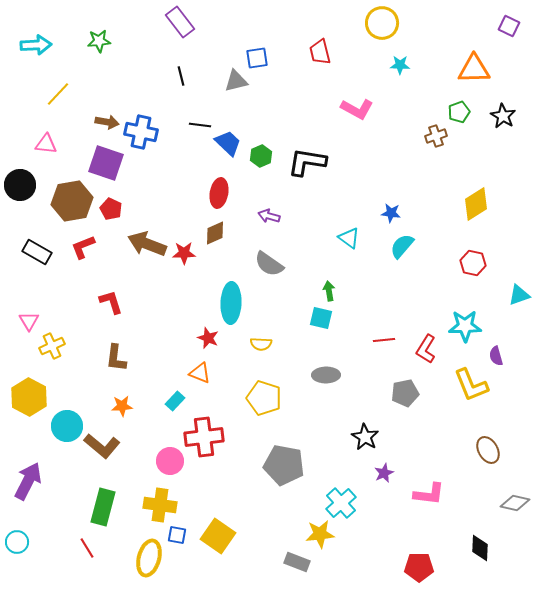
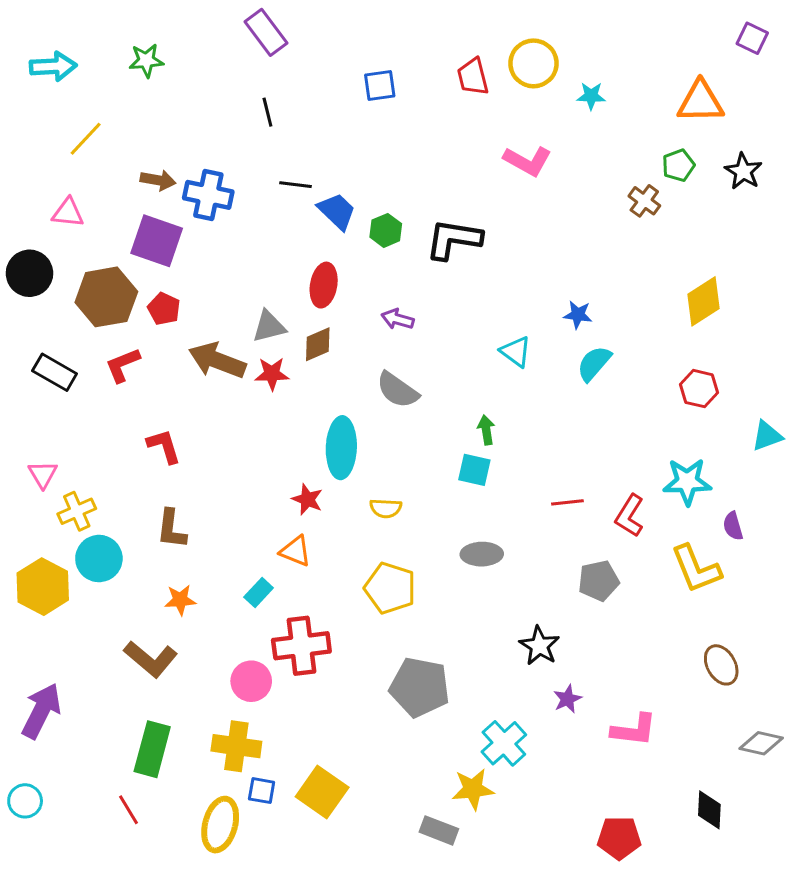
yellow circle: (382, 23) -> (533, 63), moved
gray triangle: (236, 81) -> (269, 326), moved
brown cross: (436, 136) -> (644, 201), turned -35
cyan circle: (67, 426) -> (99, 559), moved

